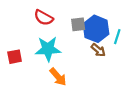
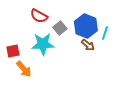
gray square: (78, 24) -> (60, 28), moved, turned -32
orange arrow: (58, 77) -> (24, 69), moved

